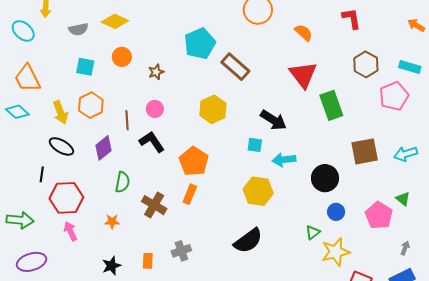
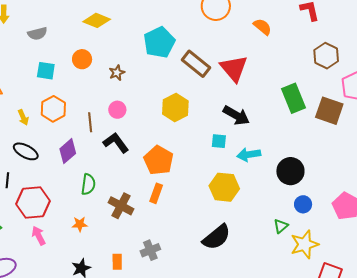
yellow diamond: (115, 21) -> (97, 20), moved
red triangle: (303, 75) -> (234, 68), moved
yellow arrow: (60, 112) -> (23, 117), size x0.7
brown square: (365, 151) -> (329, 111), moved, turned 32

